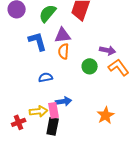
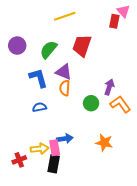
purple triangle: (63, 35) -> (64, 72), turned 30
purple arrow: (108, 50) -> (109, 87), turned -84
blue semicircle: (46, 77) -> (39, 107), moved
orange star: (106, 115) -> (104, 143), moved, turned -30

